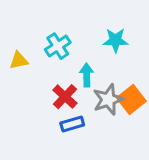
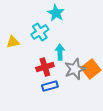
cyan star: (116, 40) -> (56, 13), moved, turned 30
red cross: (65, 97) -> (45, 67), turned 30

